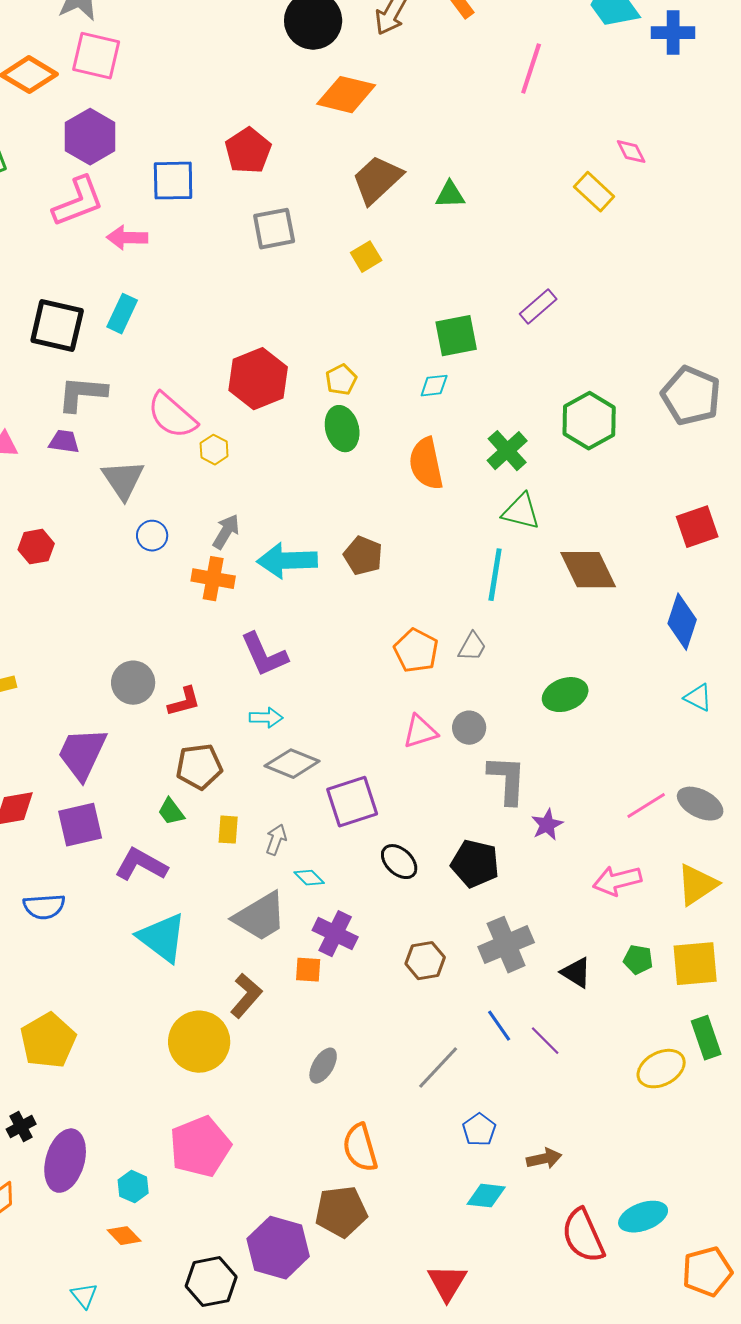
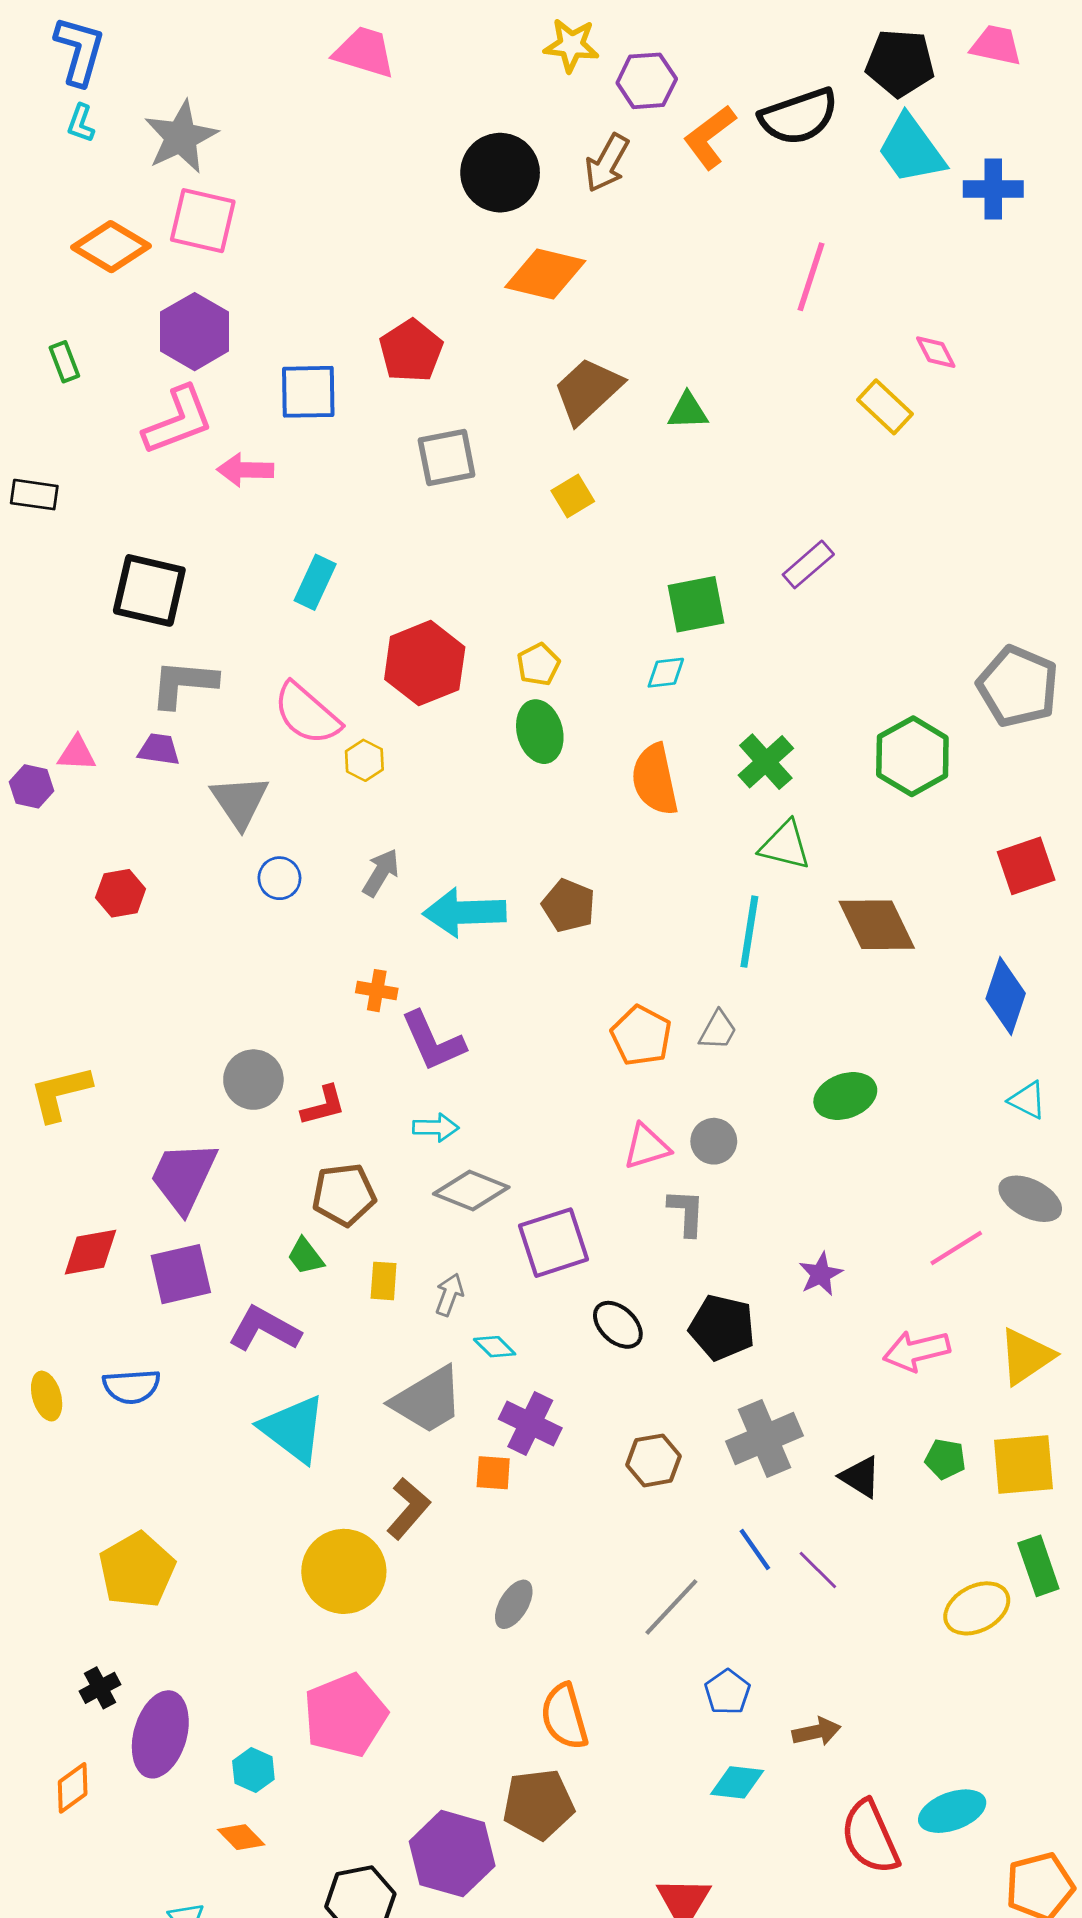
pink line: (531, 69) -> (811, 277), moved
cyan rectangle: (122, 314) -> (315, 582), moved
green hexagon: (589, 421) -> (912, 756), moved
orange cross: (213, 579) -> (377, 991), moved, size x0.7
gray L-shape: (507, 780) -> (686, 1212), moved, size x0.7
gray ellipse: (700, 804) -> (1030, 1199), moved

